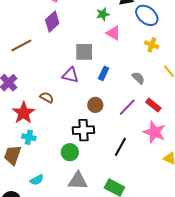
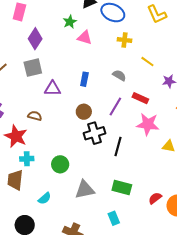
purple diamond: (52, 22) -> (35, 39), moved
gray square: (84, 52) -> (33, 68), moved
black cross: (83, 130) -> (94, 133), moved
green circle: (70, 152) -> (60, 164), moved

